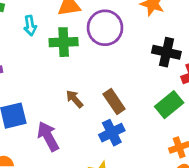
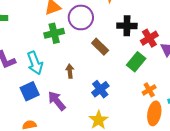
cyan arrow: (30, 26) -> (35, 63), moved, size x1.6
brown arrow: (75, 99) -> (70, 71), turned 48
brown rectangle: (114, 102) -> (100, 47), moved

